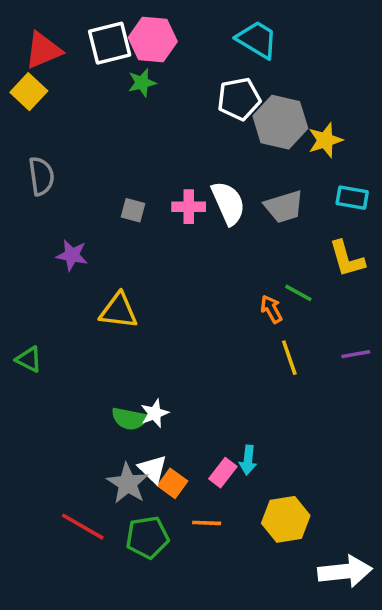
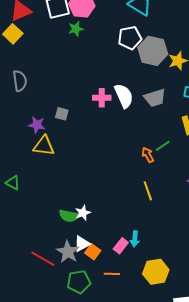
gray square: (133, 210) -> (62, 114), moved
green line: (298, 293) -> (163, 146), turned -63
yellow triangle: (119, 311) -> (44, 146), moved
yellow line: (289, 358) -> (148, 191), moved
white triangle: (153, 469) -> (82, 244), turned 48
red line: (83, 527) -> (43, 259), moved

